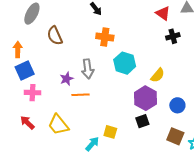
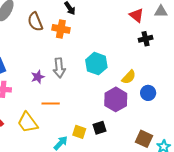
brown semicircle: (55, 36) -> (35, 22), moved
orange cross: (105, 37) -> (61, 29), moved
orange line: (81, 95) -> (51, 104), moved
blue circle: (177, 105) -> (148, 93), moved
black square: (142, 121) -> (99, 128), moved

